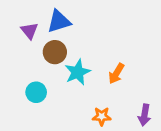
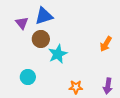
orange arrow: (116, 74) -> (106, 44), moved
cyan circle: (36, 92) -> (28, 77), moved

